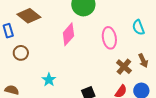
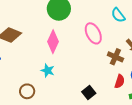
brown circle: (21, 53) -> (27, 91), moved
cyan star: (49, 80) -> (48, 71), moved

